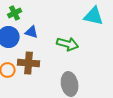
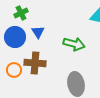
blue triangle: (32, 32) -> (38, 32), turned 40

